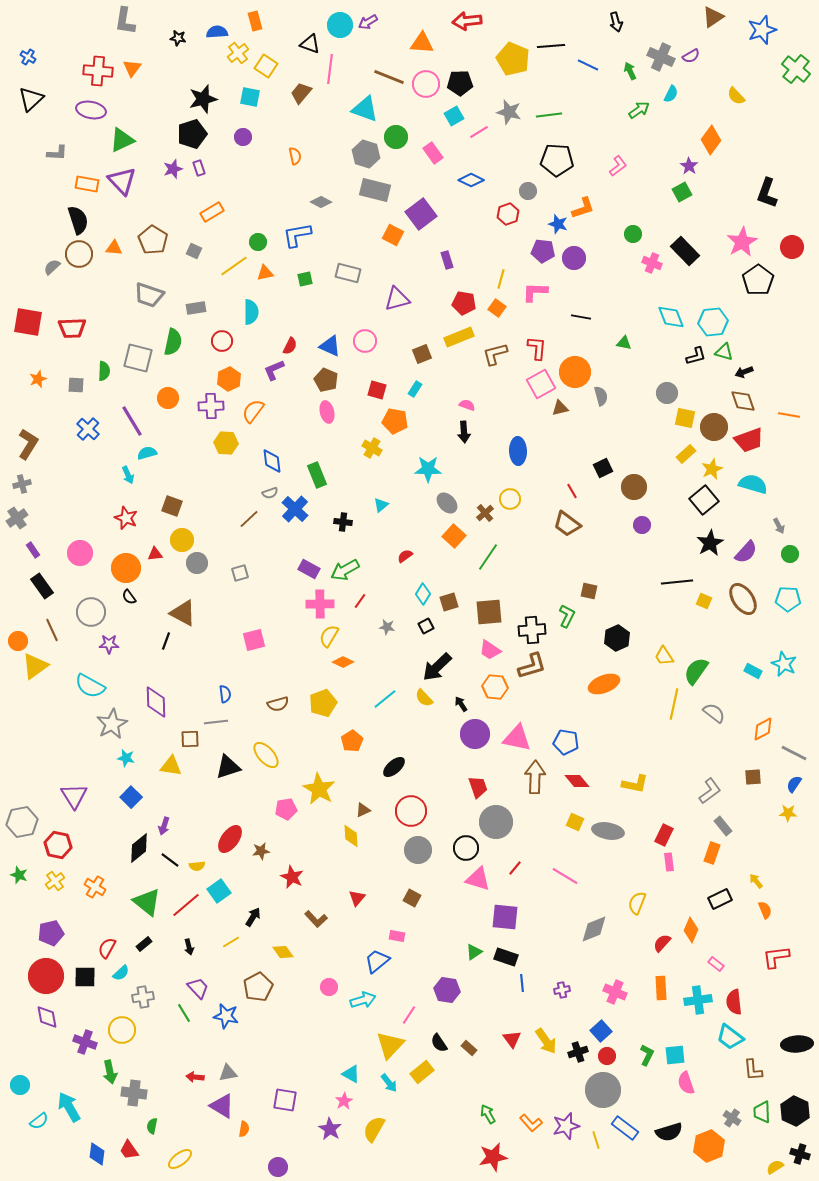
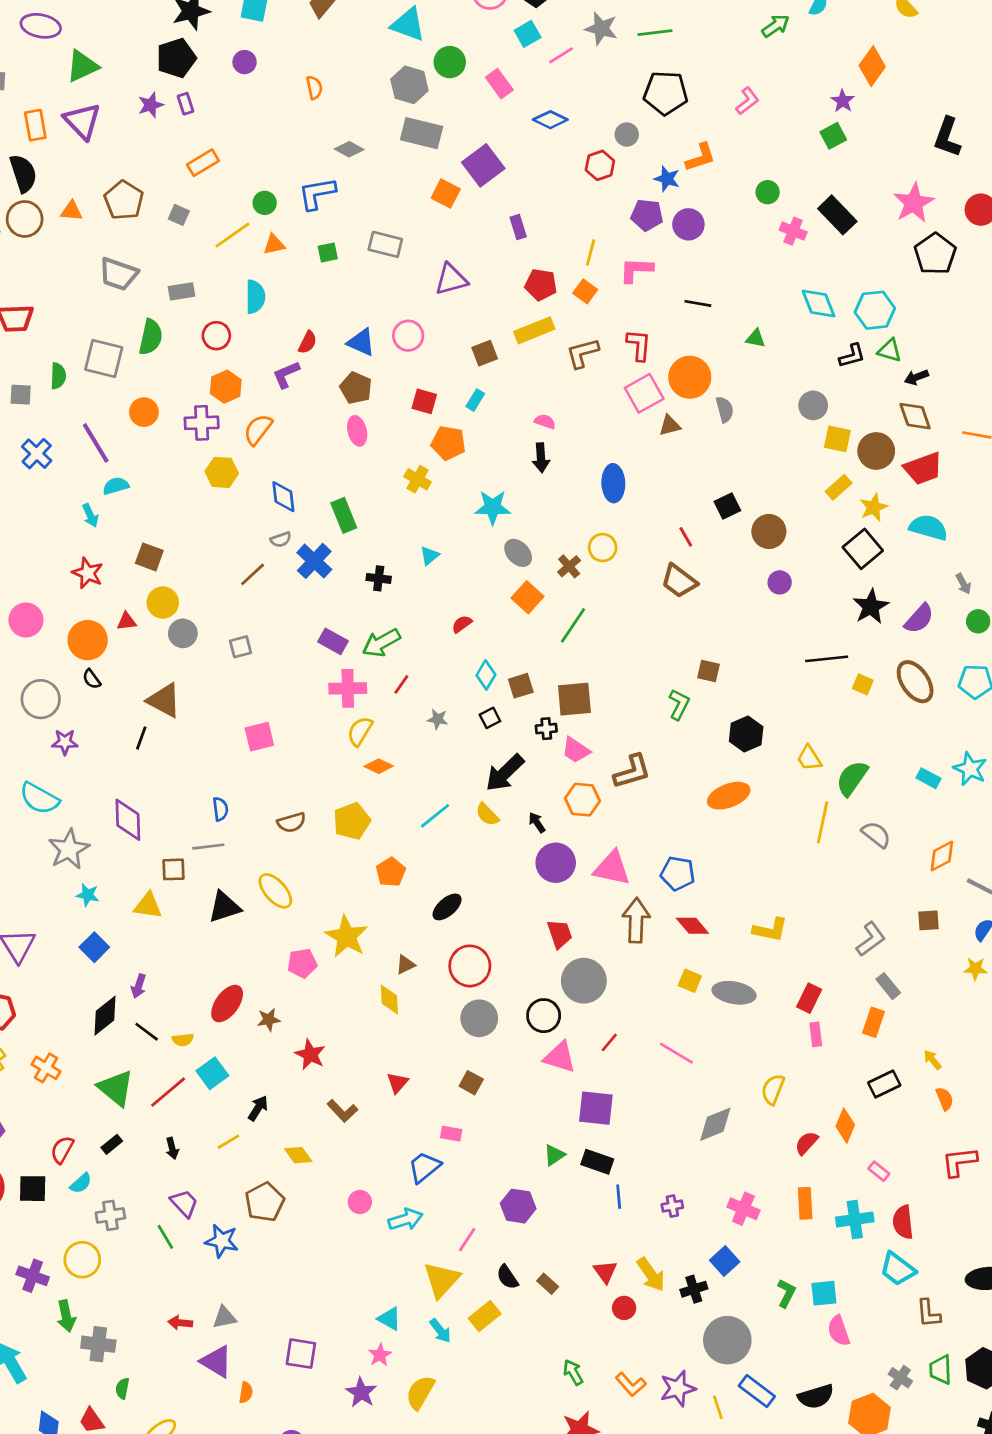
orange rectangle: (87, 184) -> (35, 125), turned 70
black cross: (532, 630) -> (546, 729), moved, size x0.6
red circle: (607, 1056) -> (624, 1308), moved

